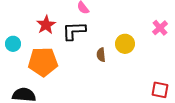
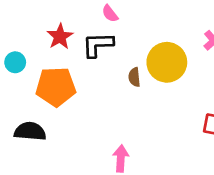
yellow circle: (125, 44) -> (167, 62), size x1.5

